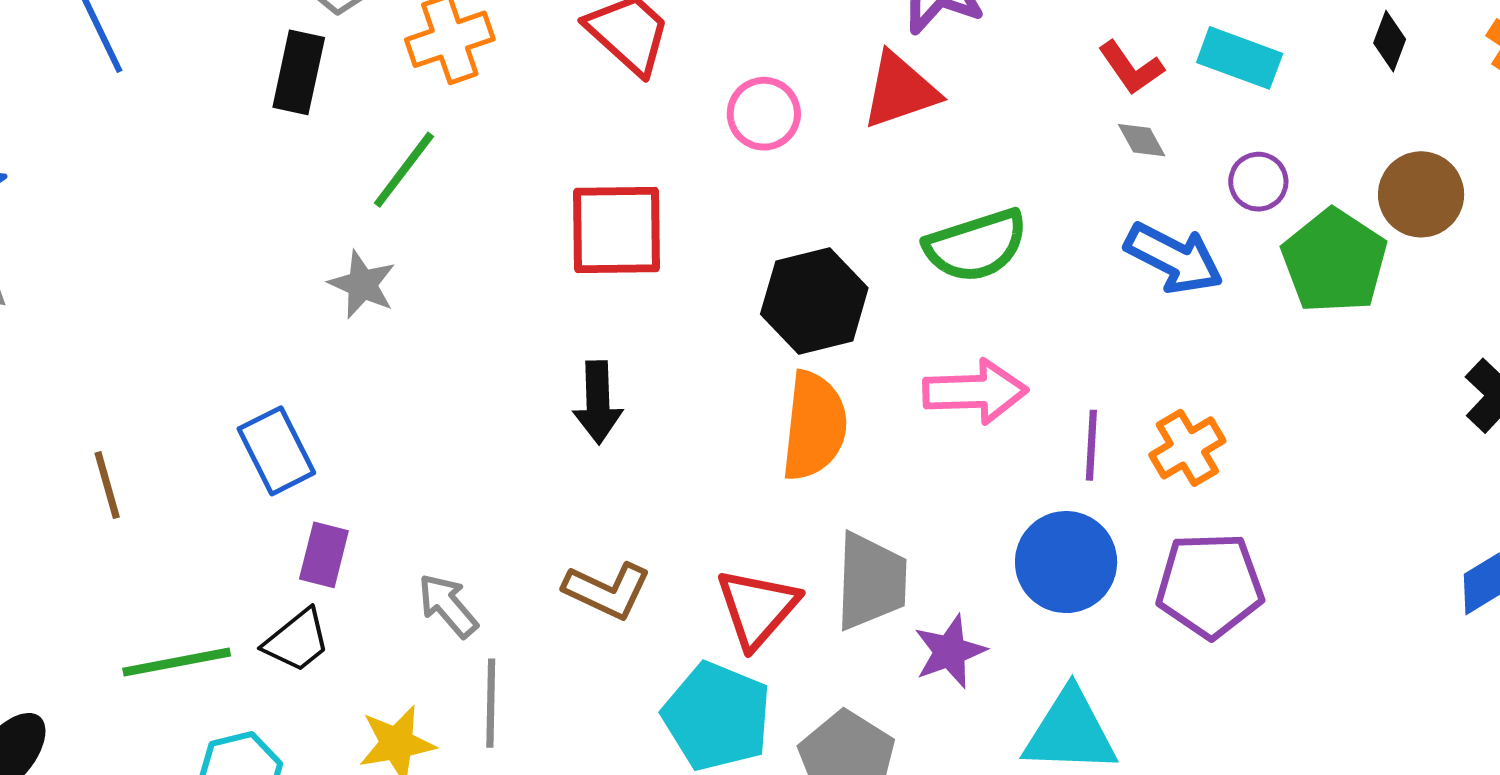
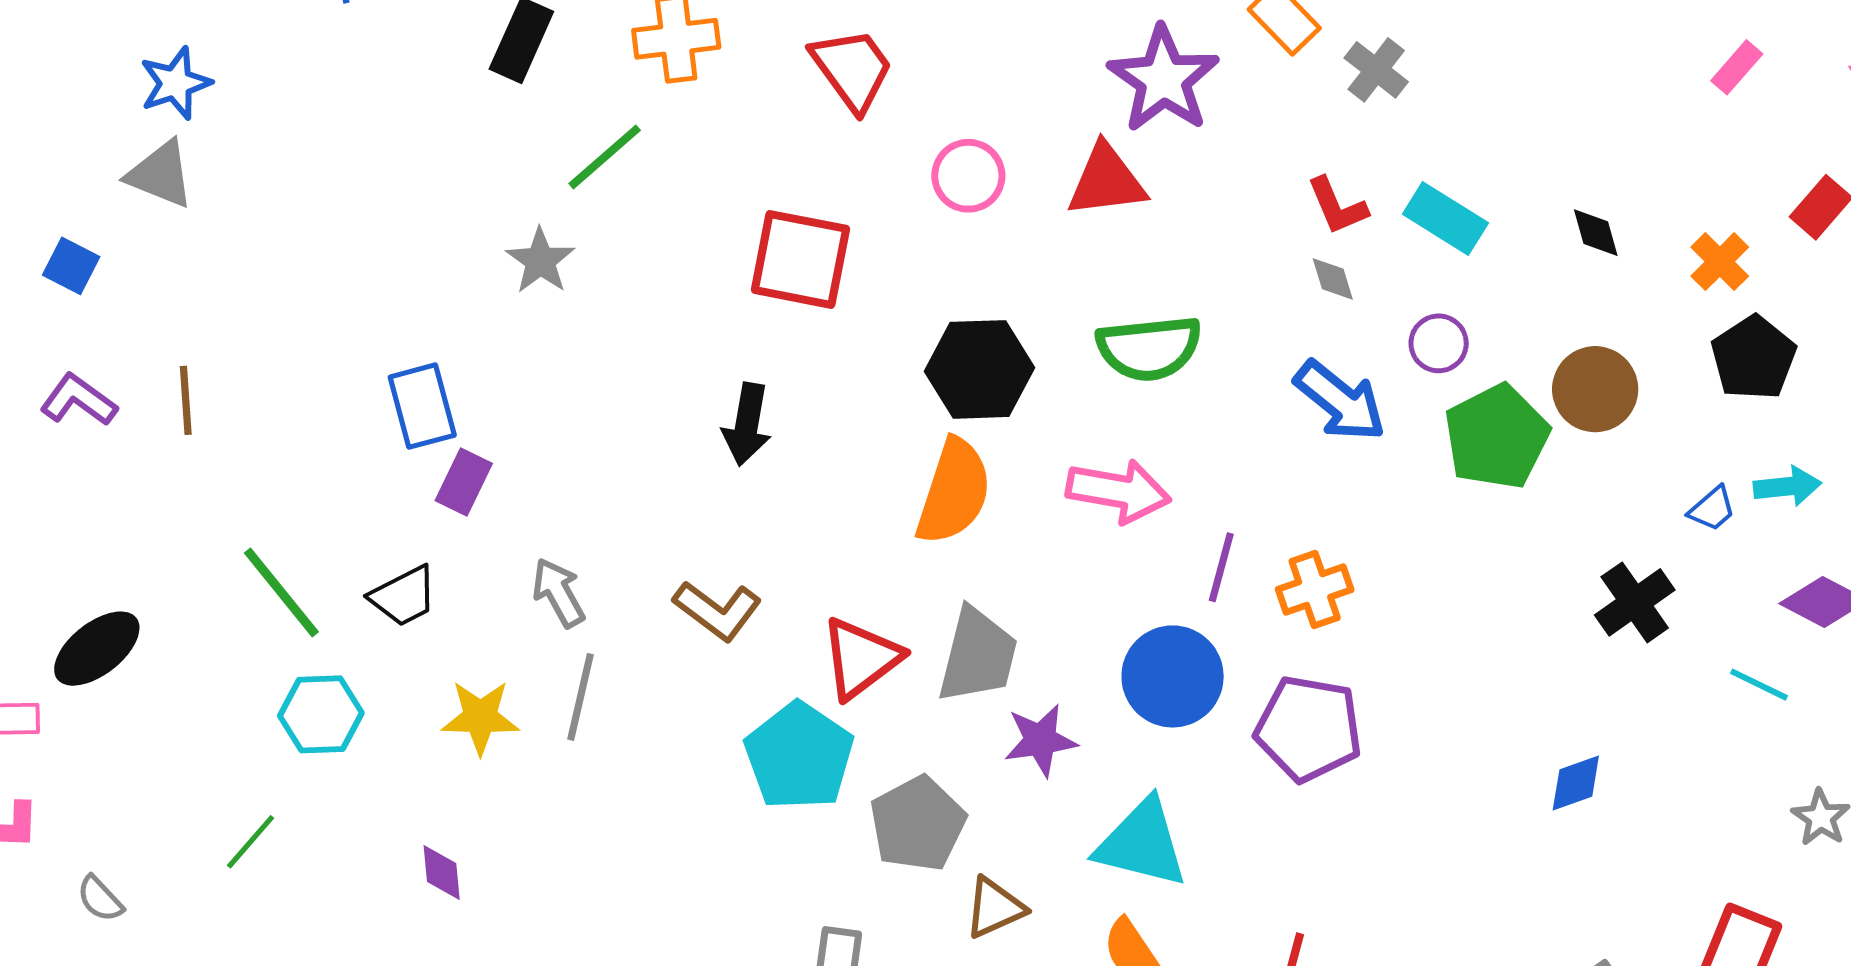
black diamond: (1390, 41) -> (1596, 233), turned -48
brown line: (107, 485) -> (186, 400), moved
purple rectangle: (324, 555) -> (464, 482), moved
green line: (177, 662) -> (281, 592), turned 50

